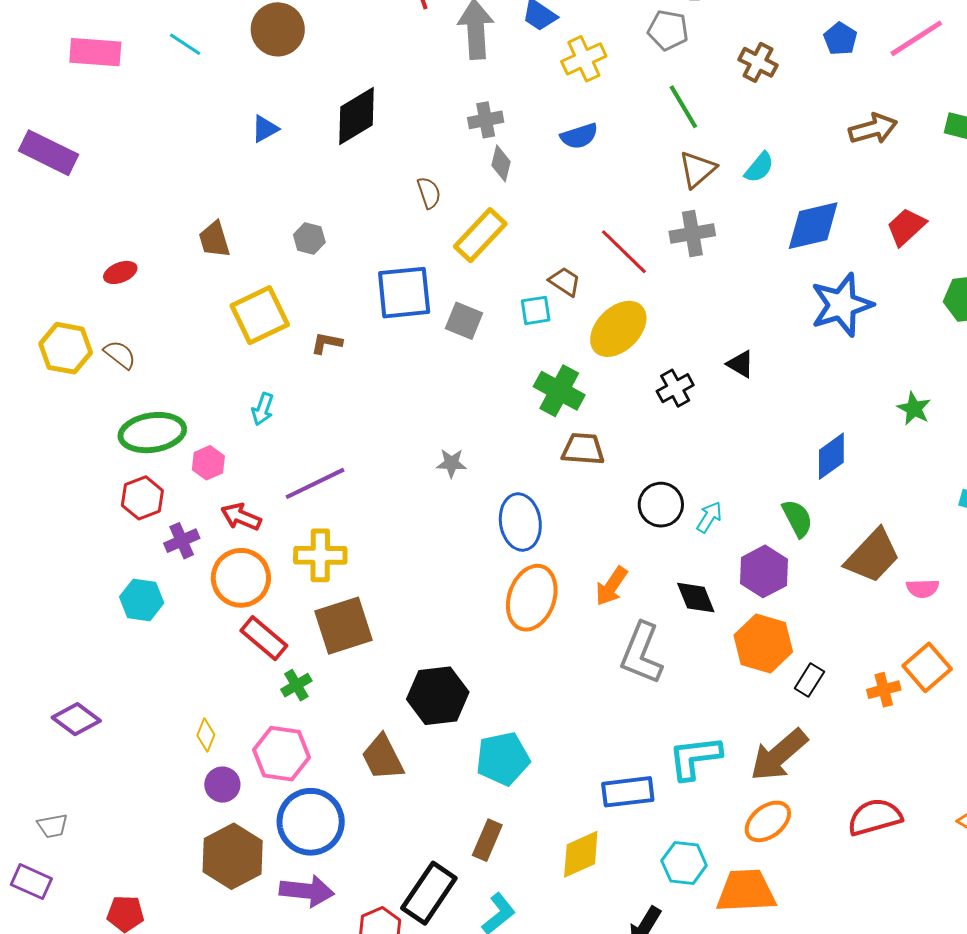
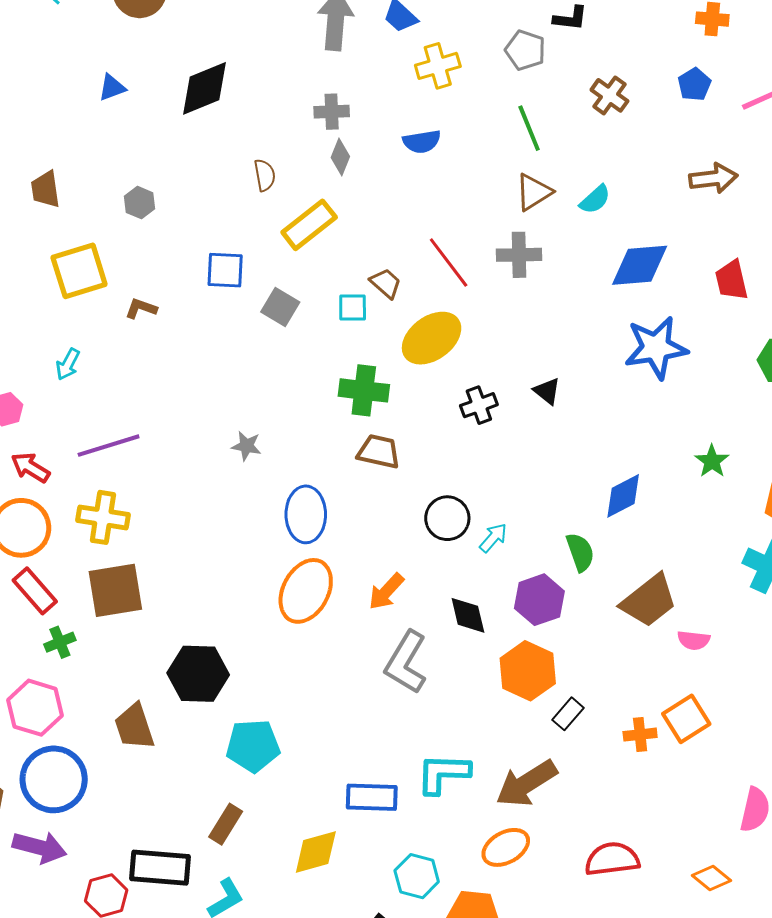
red trapezoid: (906, 227) -> (731, 280), turned -69
blue square: (404, 293) -> (225, 270), size x0.7
green cross: (559, 391) -> (364, 390), turned -30
black rectangle: (429, 893) -> (160, 868), turned 52

